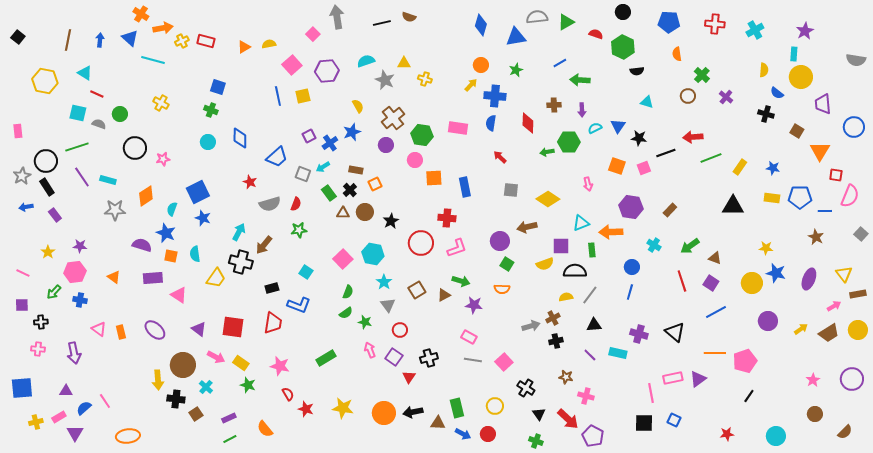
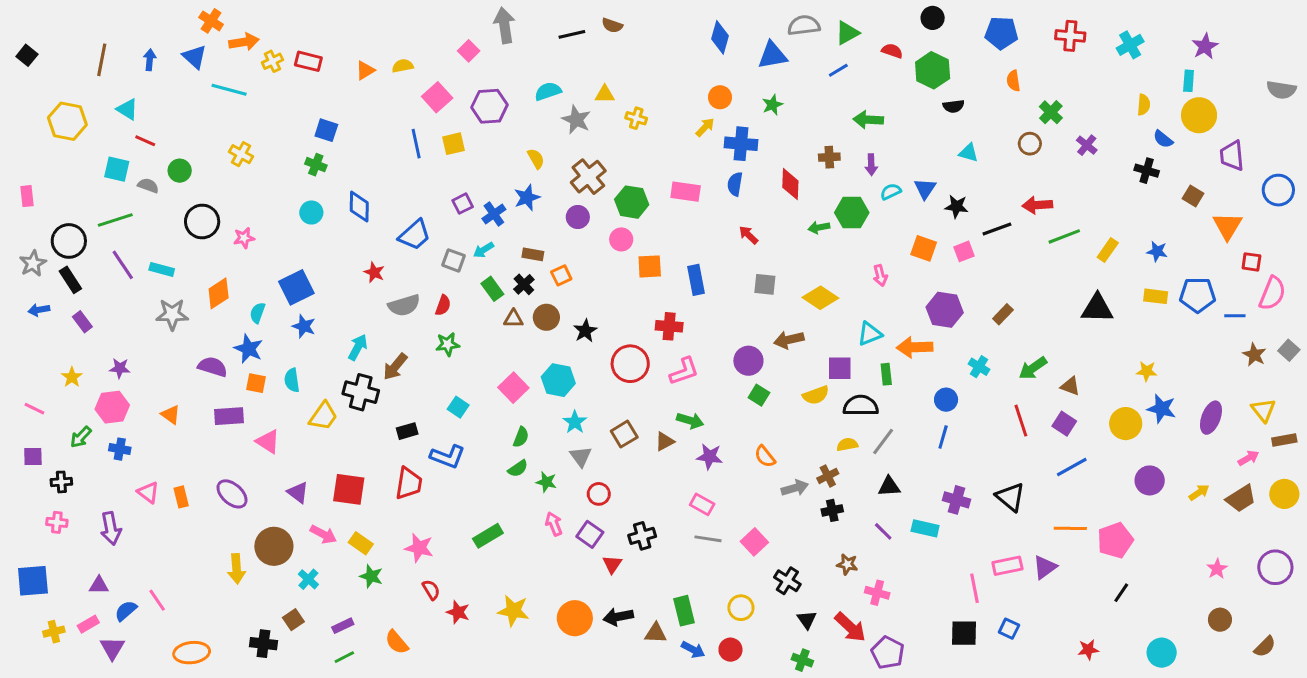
blue line: (560, 63) -> (838, 70), moved
brown star: (816, 237) -> (1254, 355), moved
orange semicircle: (502, 289) -> (765, 457), moved, turned 49
black cross: (176, 399) -> (263, 644), moved

